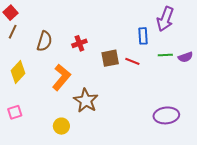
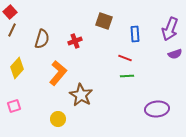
purple arrow: (165, 19) -> (170, 29), moved
green line: (165, 55) -> (127, 76), moved
brown square: (110, 58) -> (104, 21), moved, turned 30

